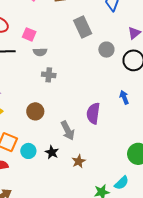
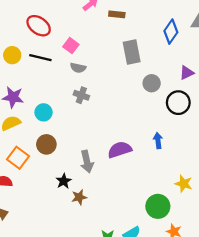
brown circle: (35, 111) -> (46, 144), moved
purple semicircle: (93, 113) -> (120, 150), turned 50
cyan circle: (28, 151) -> (44, 112), moved
brown star: (79, 161) -> (79, 197), moved

